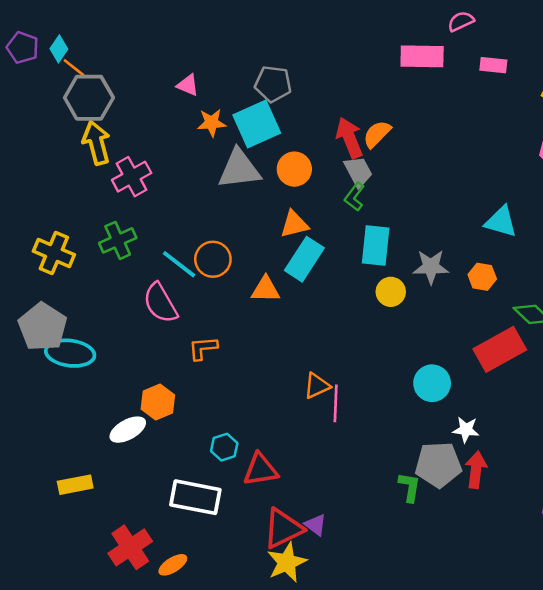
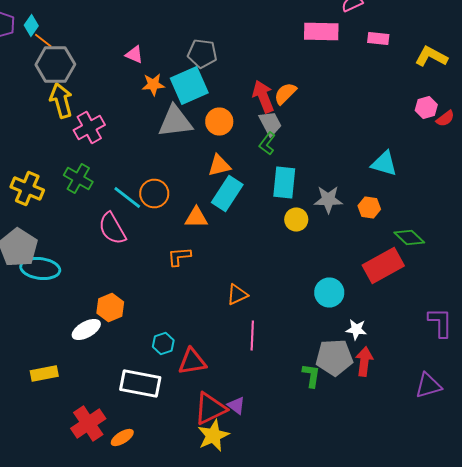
green cross: (118, 240) -> (78, 178), turned -36
orange L-shape: (203, 348) -> (179, 256), moved
pink line: (336, 403) -> (252, 336), moved

